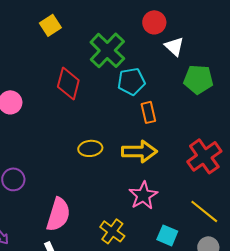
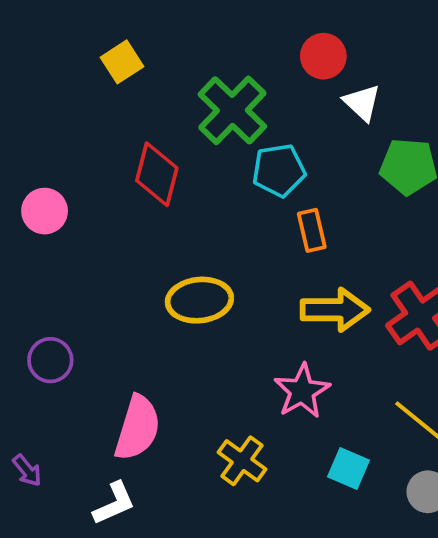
yellow ellipse: (90, 148) -> (199, 300), size x1.4
yellow arrow: (139, 151) -> (335, 310), moved

